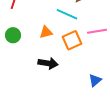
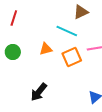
black arrow: (48, 63) -> (39, 92), moved, turned 120

